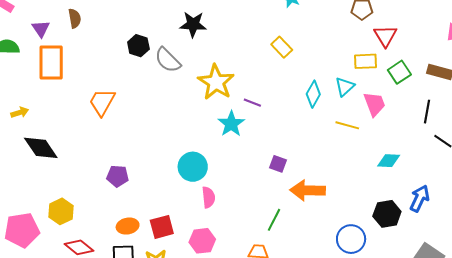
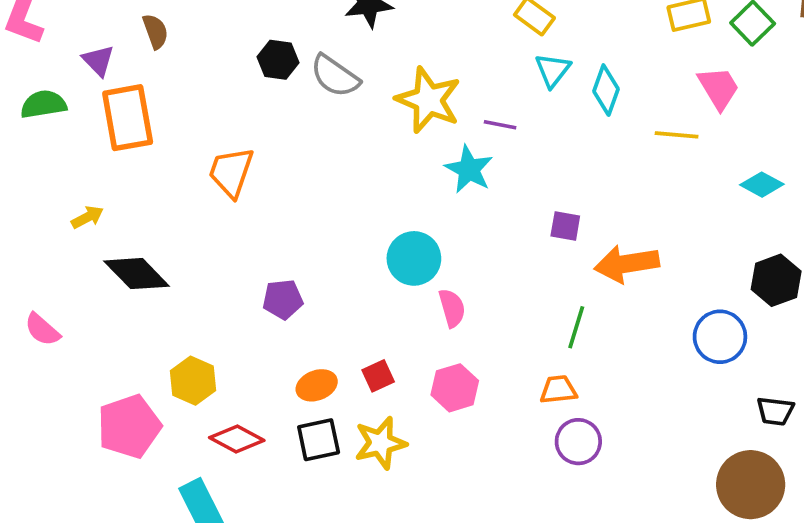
cyan triangle: (345, 87) -> (553, 70), moved
cyan diamond: (389, 161) -> (762, 185), turned 35
red square: (162, 227) -> (378, 376), size x0.7

